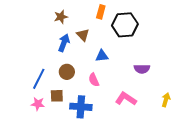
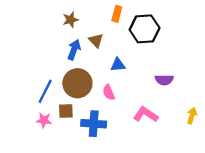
brown circle: (67, 72) -> (77, 83), size x1.6

